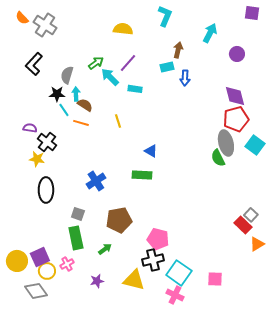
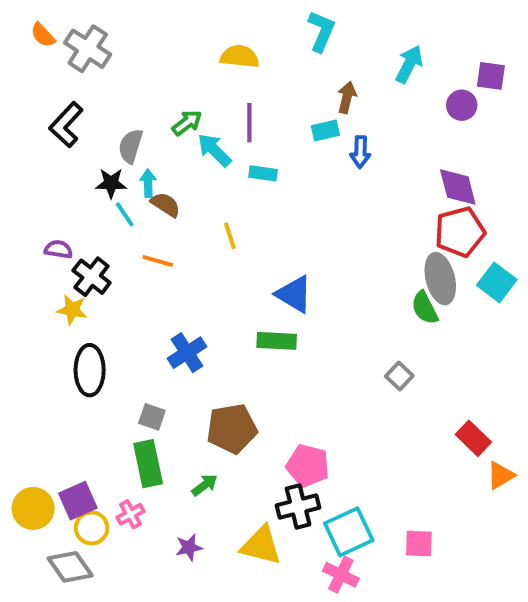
purple square: (252, 13) -> (491, 76), moved
purple line: (128, 63) -> (249, 123), turned -42
orange line: (81, 123) -> (158, 261), moved
blue triangle: (151, 151) -> (294, 294), size x1.5
gray square: (251, 215) -> (399, 376), moved
cyan square: (179, 273) -> (349, 532), turned 30

